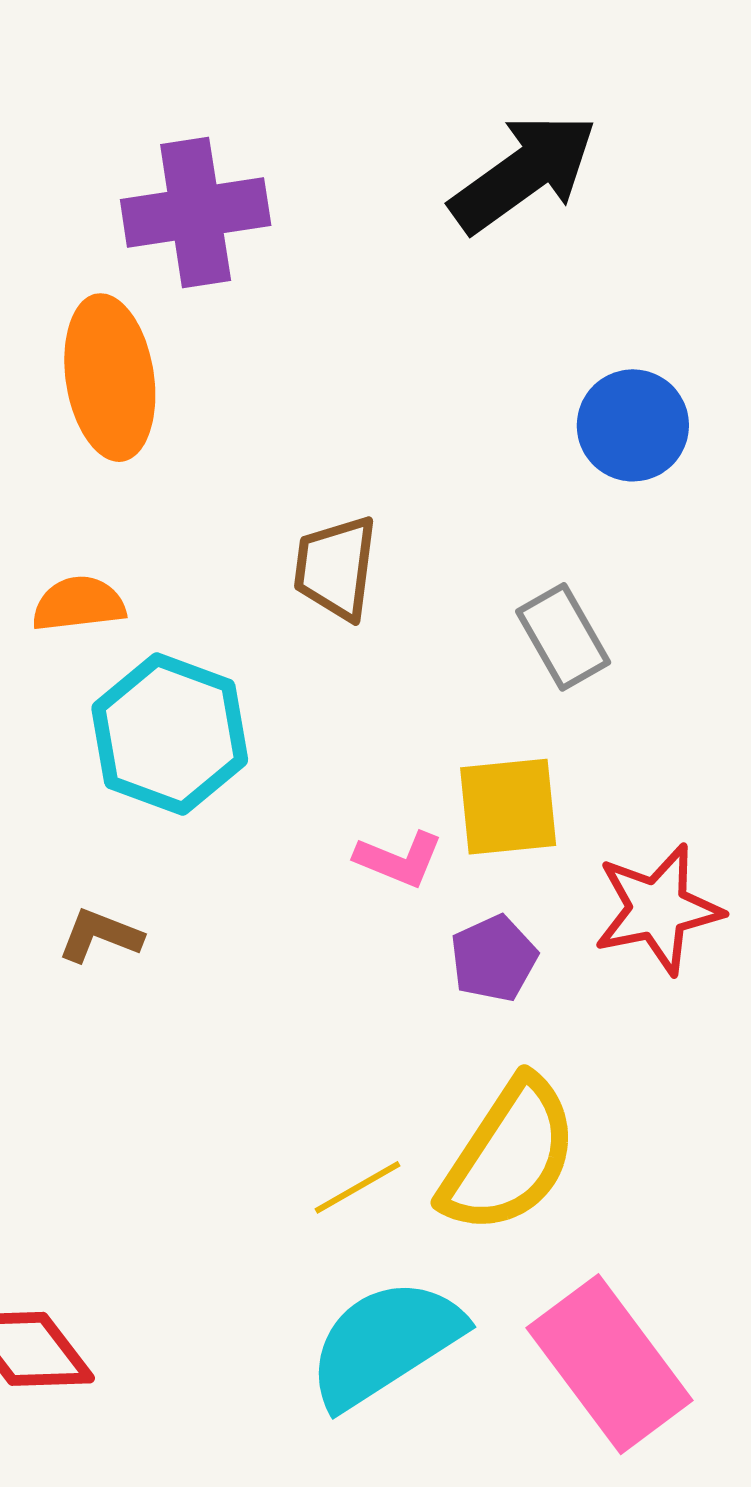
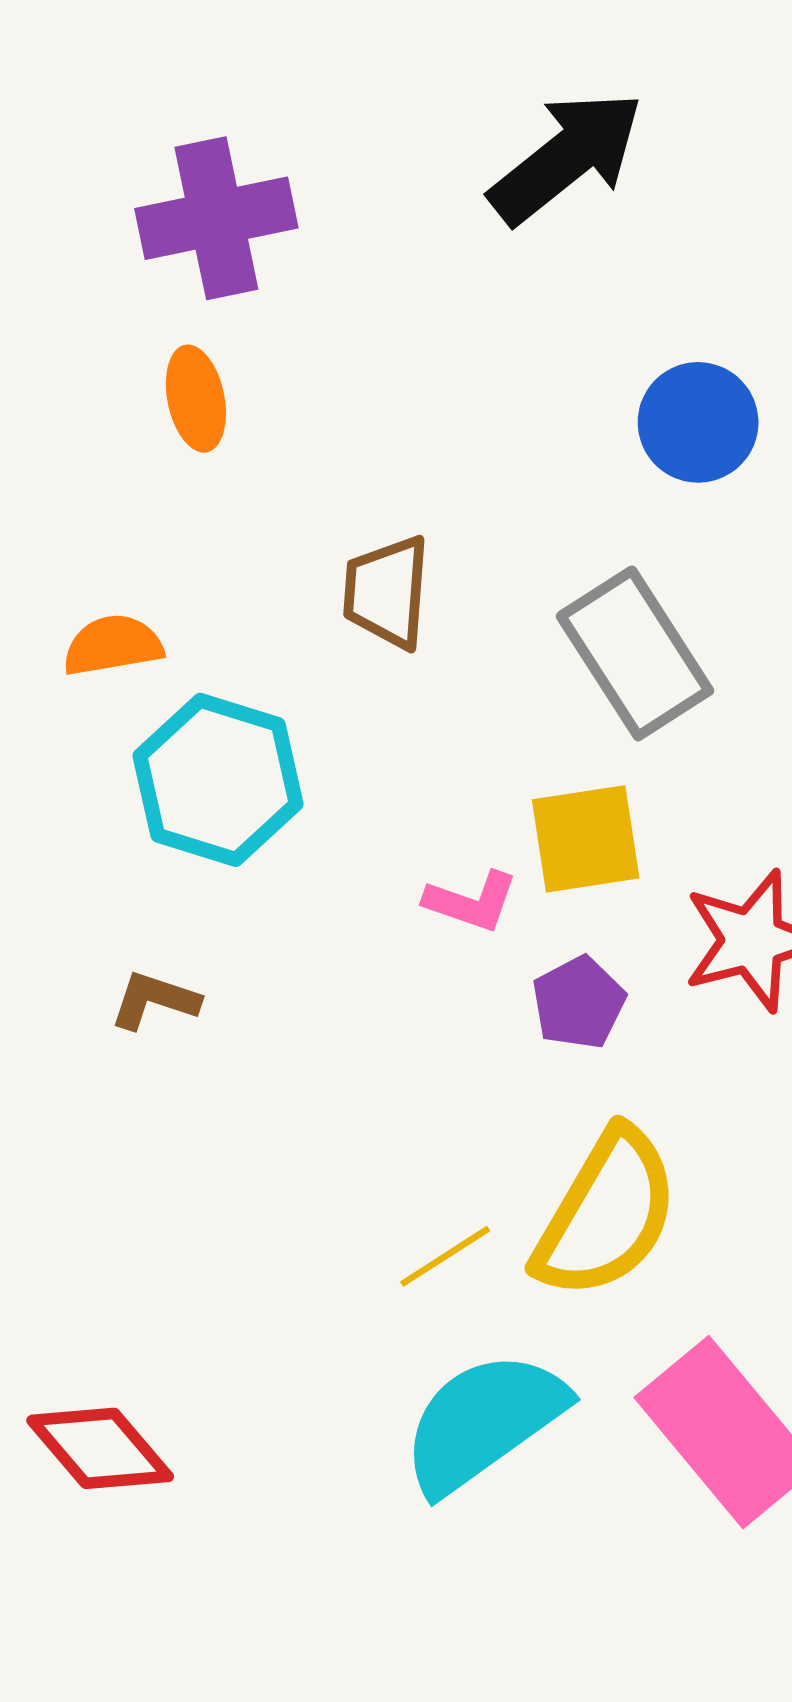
orange ellipse: (110, 378) -> (196, 399), moved, size x0.6
gray rectangle: (563, 637) -> (635, 653), size x1.5

